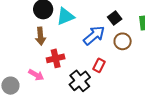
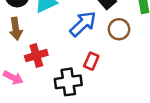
black cross: (80, 81) -> (68, 82), turned 35

